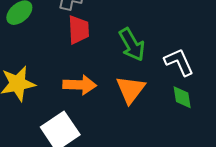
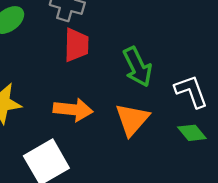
green diamond: (182, 97) -> (192, 133), turned -35

